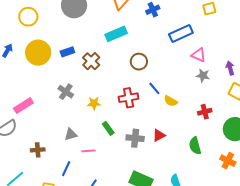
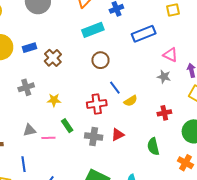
cyan rectangle: (116, 34) -> (93, 30), moved
pink triangle: (199, 55) -> (170, 55), moved
gray cross: (66, 92) -> (26, 87), turned 35
red cross: (129, 98) -> (97, 104), moved
yellow semicircle: (171, 101) -> (131, 101), turned -64
pink line: (89, 151) -> (48, 138), moved
blue line: (66, 169) -> (23, 164), turned -35

